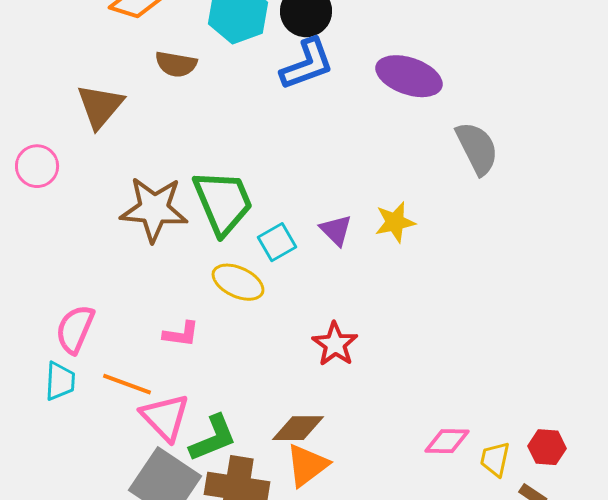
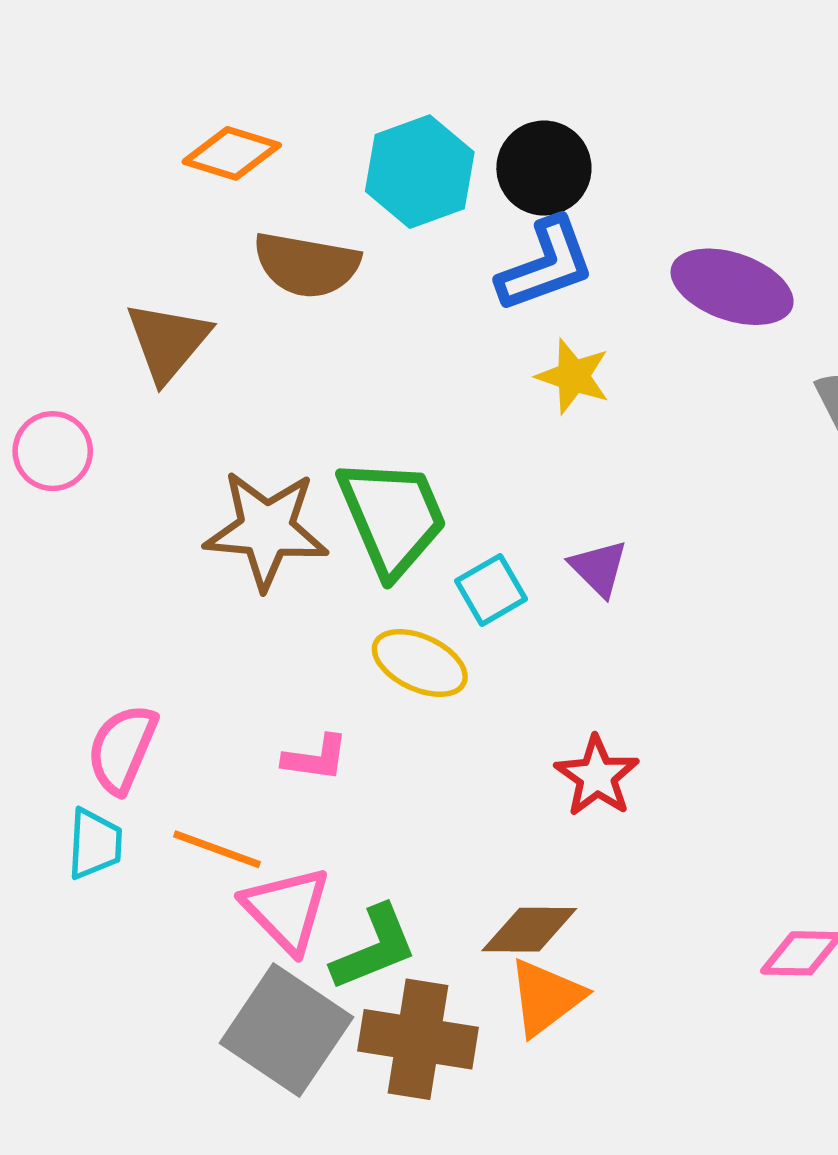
brown semicircle: (176, 64) -> (307, 265), size x1.4
yellow star: (395, 222) -> (573, 376), moved, turned 30

